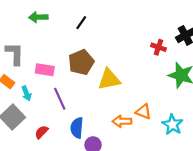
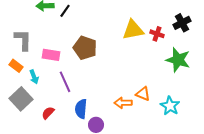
black line: (81, 23) -> (65, 11), moved
brown pentagon: (81, 62) -> (85, 48), turned -30
yellow triangle: (109, 79) -> (133, 30), moved

